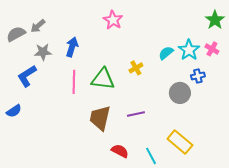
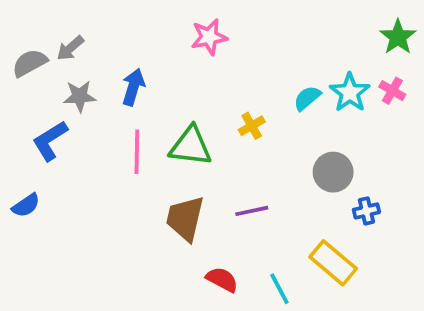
pink star: (113, 20) -> (209, 37), turned 30
blue cross: (198, 76) -> (366, 211), moved

